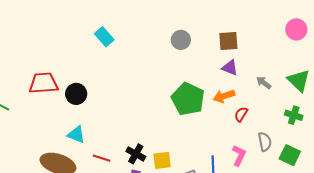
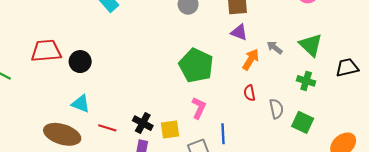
orange arrow: (224, 96) -> (251, 59), moved, turned 140
red semicircle: (241, 114) -> (250, 93), moved, turned -42
pink L-shape: (239, 156) -> (199, 108), moved

